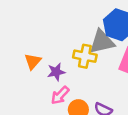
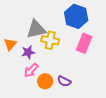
gray triangle: (102, 42) -> (36, 29), moved

